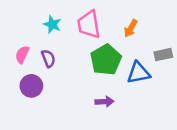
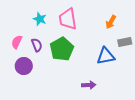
orange arrow: (131, 28) -> (111, 22), moved
green pentagon: (106, 60) -> (62, 49), moved
purple arrow: (105, 102) -> (89, 85), moved

